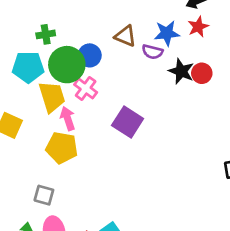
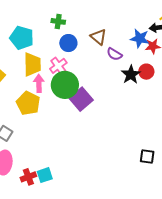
blue star: (167, 33) -> (140, 38), moved
green cross: (46, 34) -> (58, 21), moved
green circle: (67, 65) -> (65, 85), moved
red circle: (202, 73) -> (146, 72), moved

